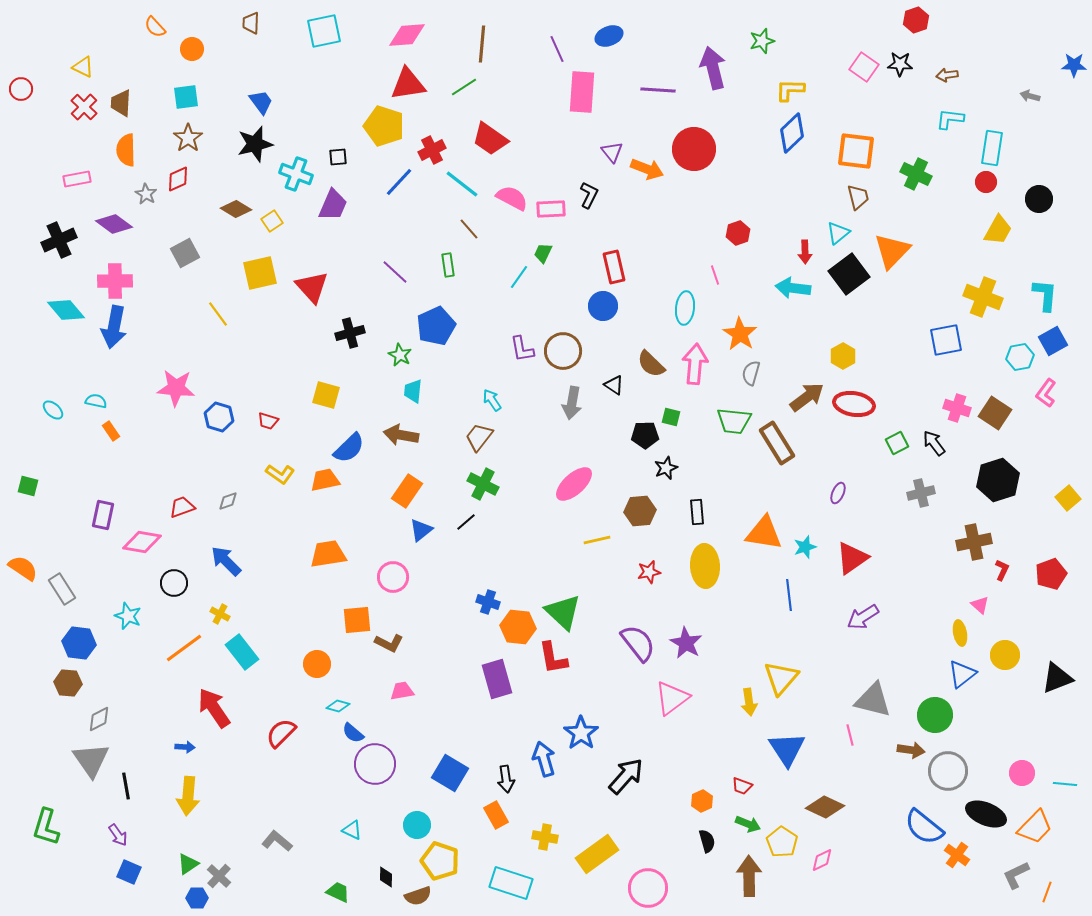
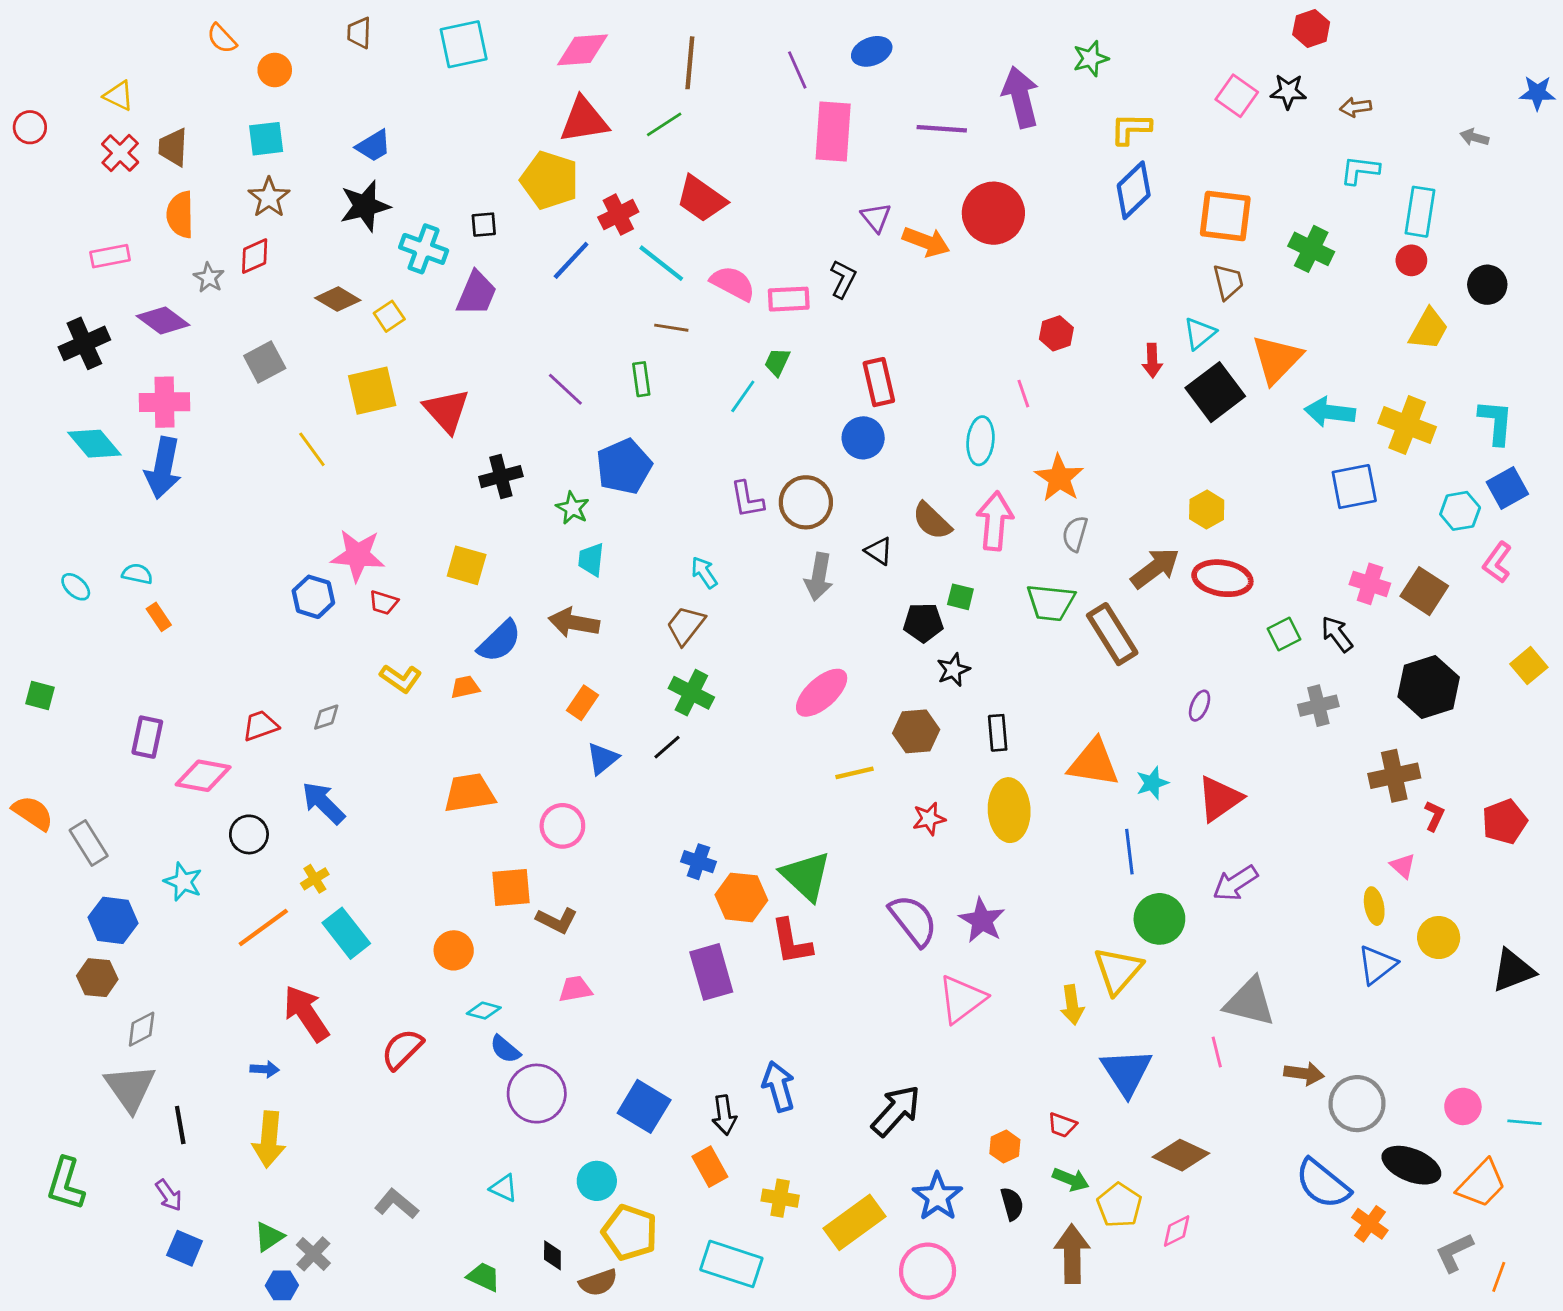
blue trapezoid: (261, 102) -> (373, 146), turned 96
brown line: (469, 229) -> (671, 328), turned -40
cyan arrow: (793, 288) -> (1330, 412), moved
pink star: (176, 388) -> (358, 555), moved
orange trapezoid: (325, 480) -> (465, 687), size x0.7
orange rectangle: (407, 491) -> (583, 703), size x0.7
yellow square: (1068, 498) -> (1529, 666), moved
yellow cross: (220, 614) -> (315, 879), turned 30
green circle: (935, 715) -> (1159, 919), moved
blue star: (581, 733) -> (938, 1197), moved

